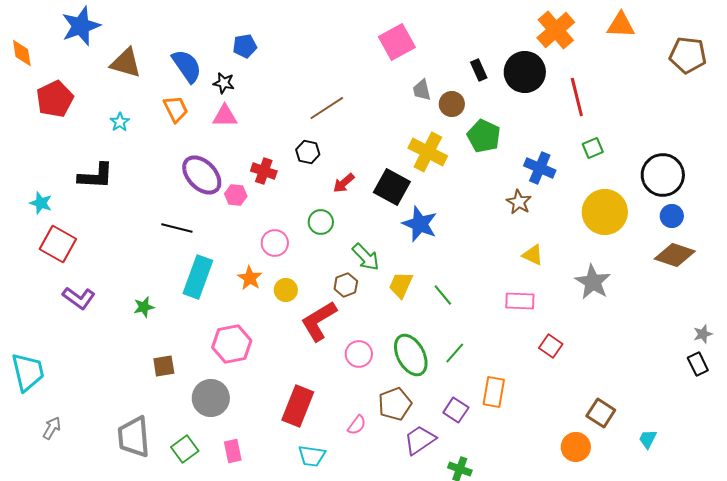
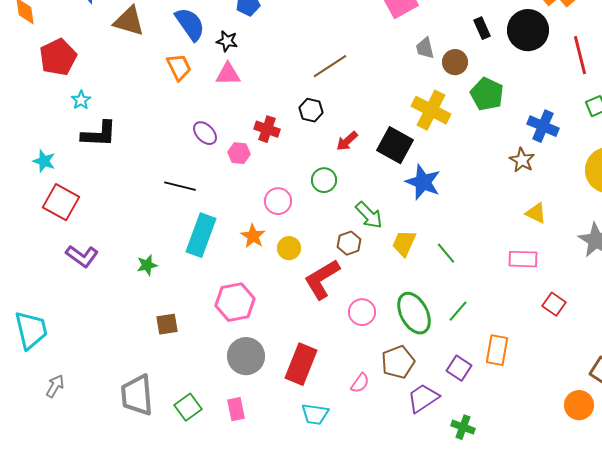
cyan star: (120, 122) -> (81, 100), moved
purple ellipse: (202, 175) -> (205, 133), size x0.6
gray circle: (211, 398) -> (246, 356), moved

